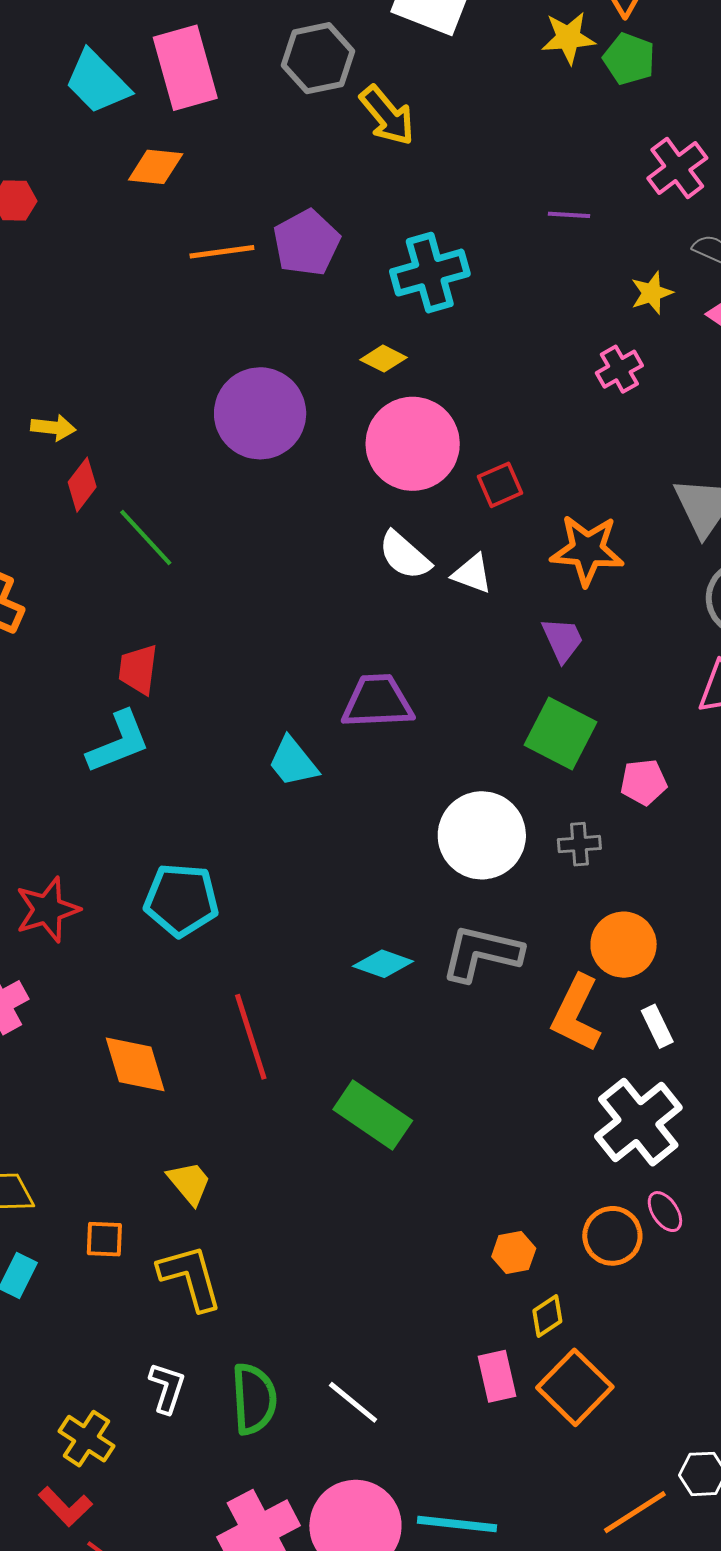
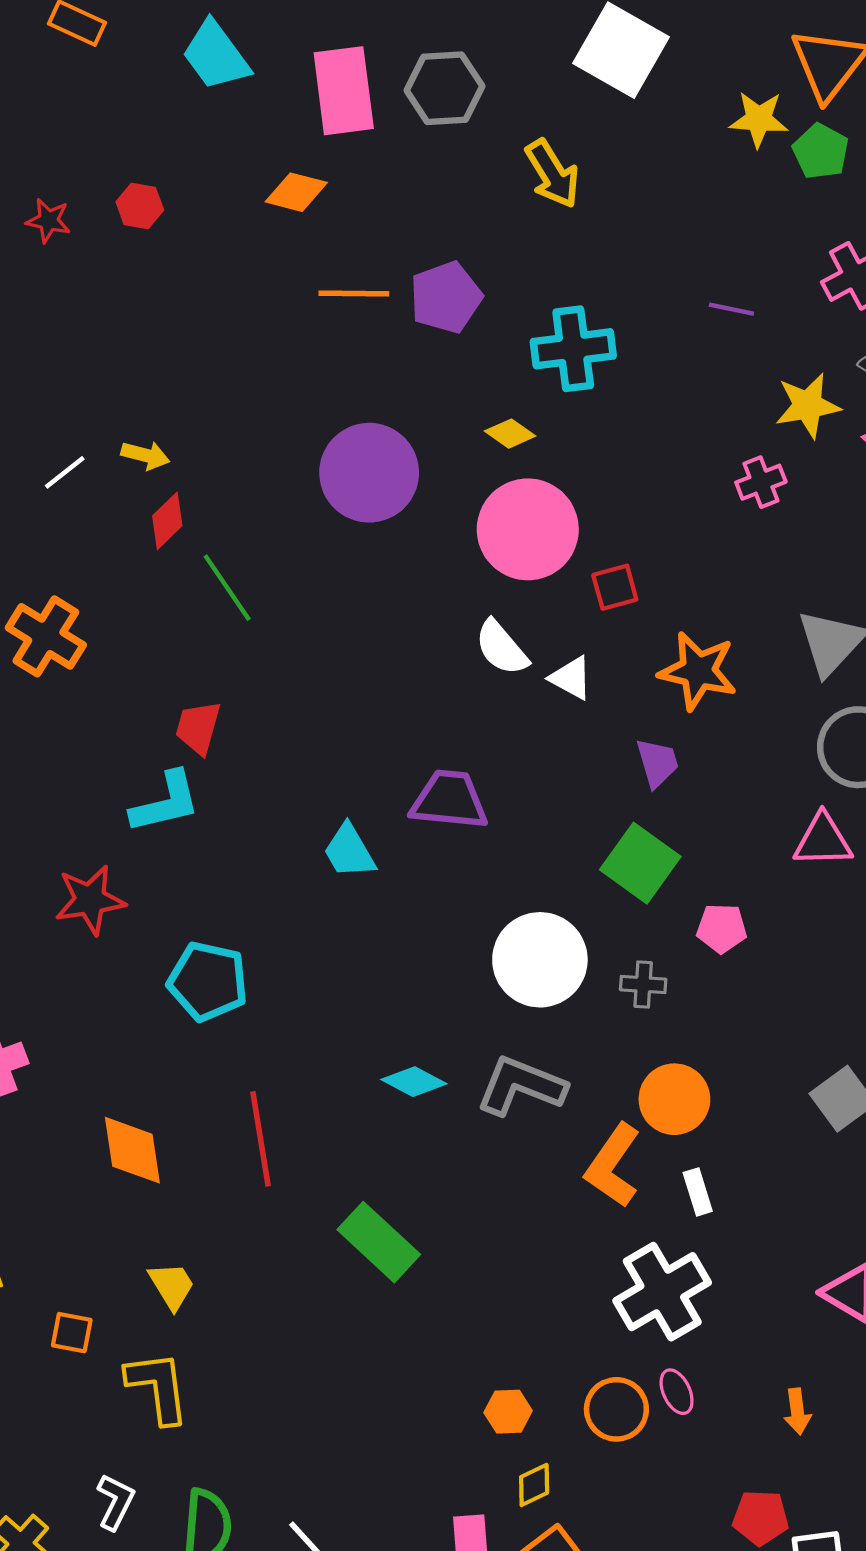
gray hexagon: (318, 58) -> (444, 88), moved
cyan trapezoid: (97, 82) -> (216, 55), moved
yellow star: (652, 293) -> (808, 406), size x1.4
red star: (47, 910) -> (90, 900), moved

